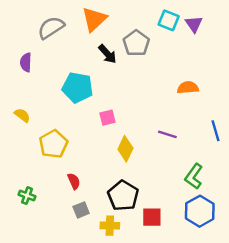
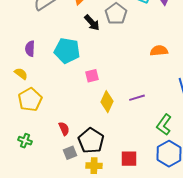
purple semicircle: (26, 62) -> (30, 49), moved
purple line: (167, 134) -> (137, 98), moved, turned -35
yellow pentagon: (53, 144) -> (30, 100), moved
black pentagon: (123, 196) -> (91, 141), moved

